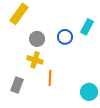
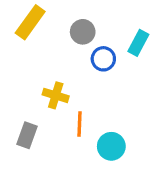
gray circle: (37, 39) -> (83, 32), moved
cyan circle: (89, 92) -> (111, 146), moved

